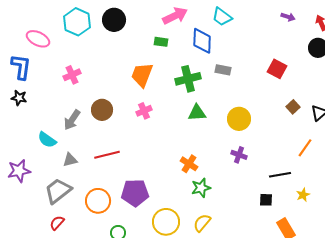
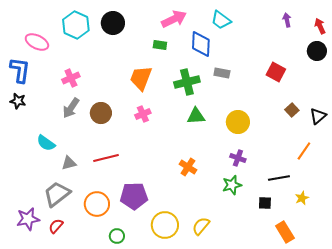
purple arrow: (288, 17) -> (287, 20), turned -120
gray arrow: (72, 120) -> (71, 108), moved
purple star: (19, 171) -> (28, 219), moved
green star: (201, 188) -> (232, 185), moved

